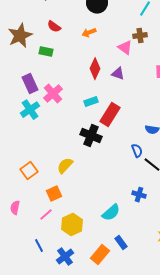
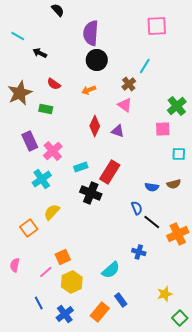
brown cross: (140, 36) -> (129, 84), moved, turned -32
cyan rectangle: (91, 102) -> (81, 167), moved
cyan cross: (30, 110) -> (42, 179), moved
yellow semicircle: (65, 166) -> (52, 212), moved
orange square: (54, 194) -> (63, 257), moved

